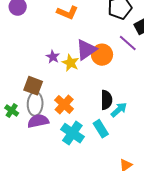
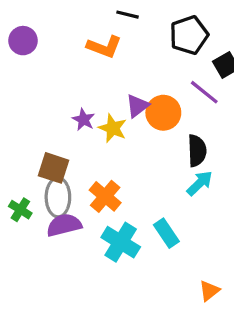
purple triangle: (86, 50) -> (137, 106), size x0.7
black semicircle: (106, 100) -> (197, 151), moved
cyan arrow: (119, 110) -> (200, 183), moved

